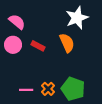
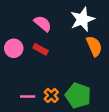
pink semicircle: (17, 22) -> (43, 24), moved
orange semicircle: (67, 43) -> (94, 46), moved

